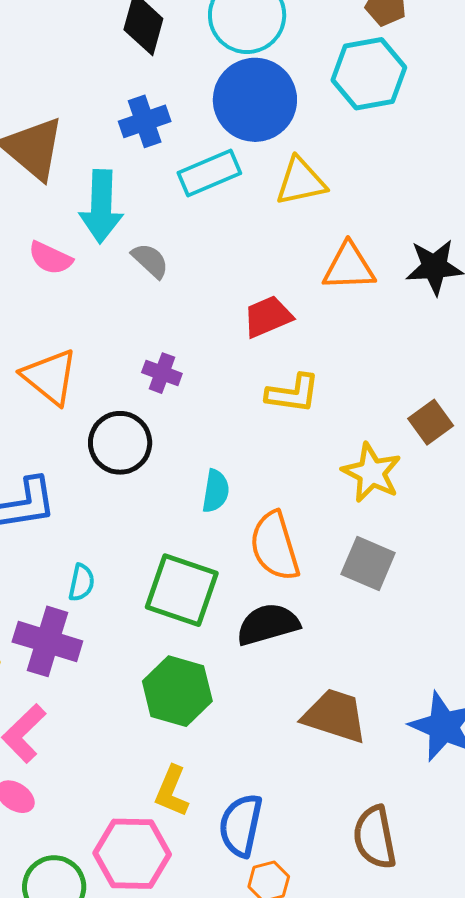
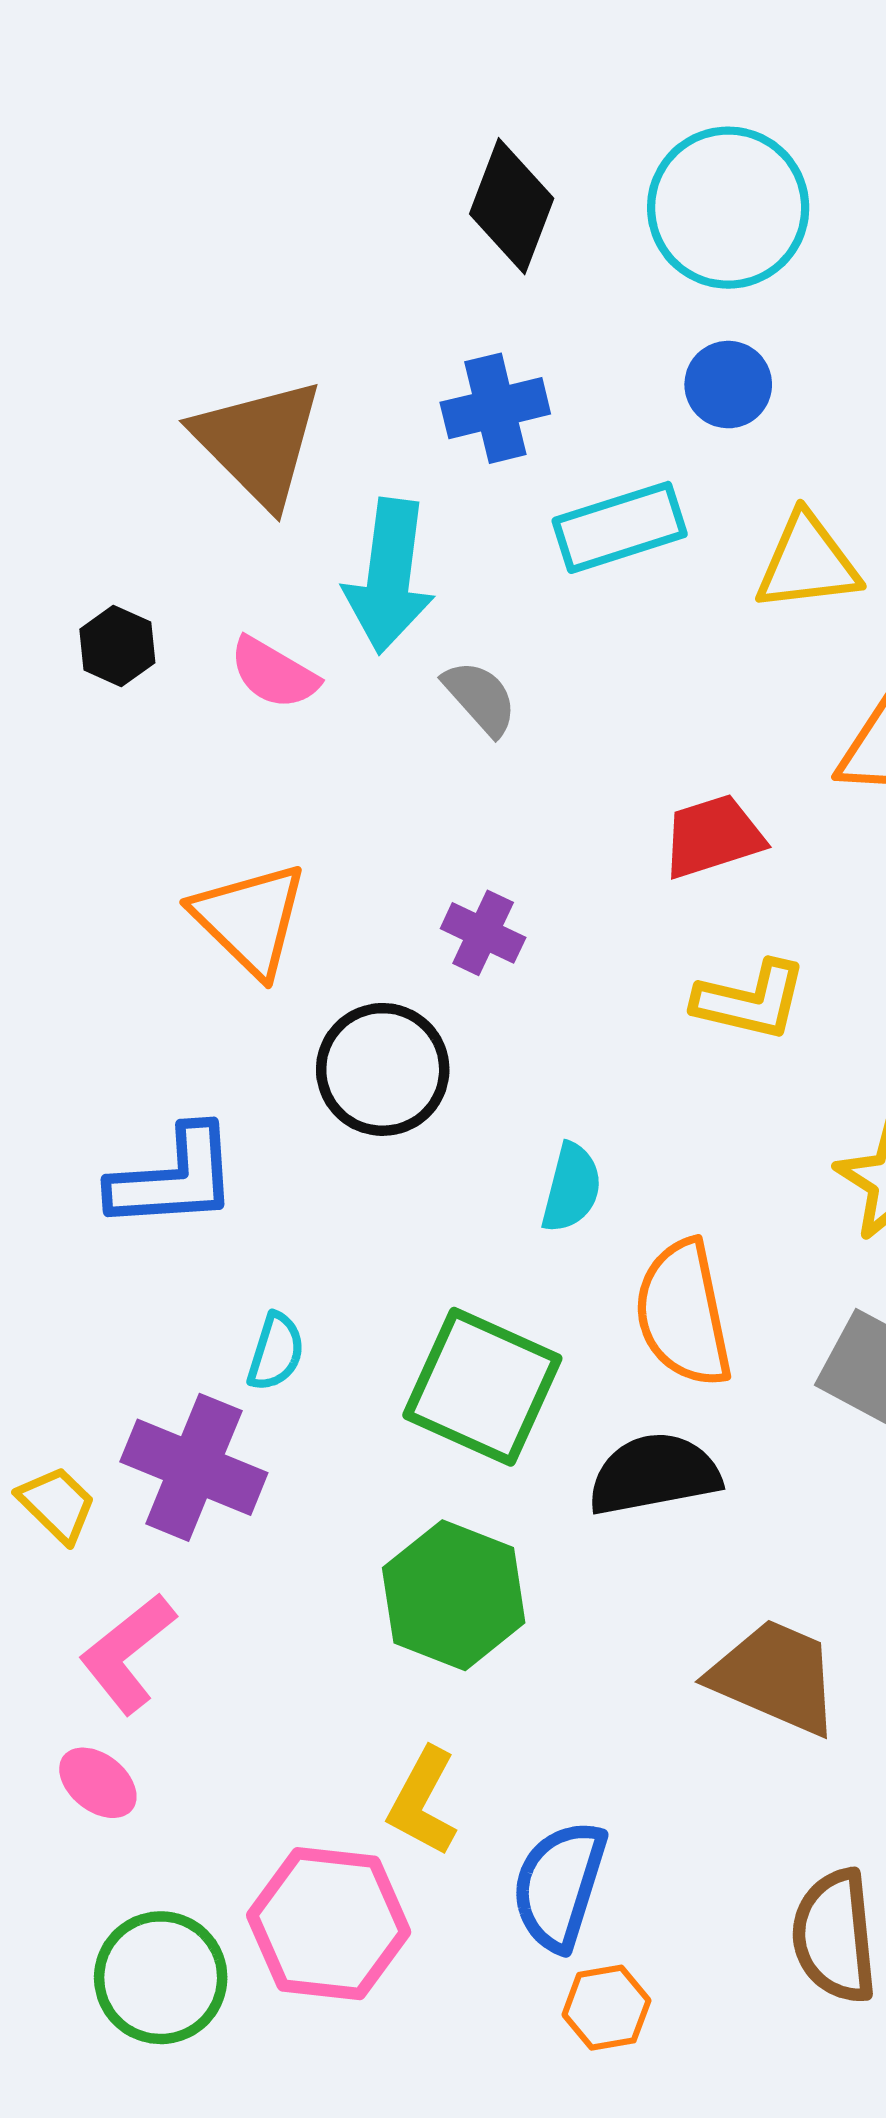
blue circle: (255, 100) -> (728, 385), size x0.5

